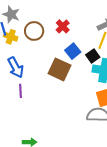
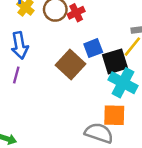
red cross: (63, 26) -> (76, 13), moved
black square: (93, 56) -> (115, 61), size x1.5

